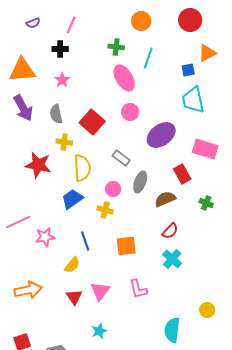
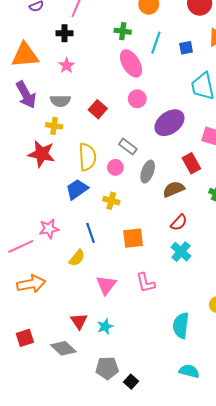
blue square: (188, 70) -> (186, 48), moved
gray semicircle: (56, 114) -> (60, 101), turned -78
red square: (92, 122) -> (98, 109), size x0.7
yellow cross: (64, 142) -> (54, 126), moved
pink circle: (113, 189) -> (115, 167), moved
pink line: (18, 222) -> (21, 246), moved
red triangle: (74, 297) -> (79, 321), moved

